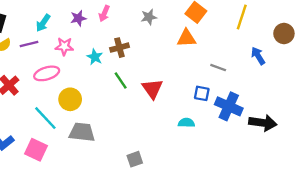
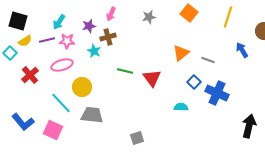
purple star: (78, 18) -> (89, 26), moved
orange triangle: (186, 38) -> (181, 53), moved, turned -36
pink star: (64, 46) -> (67, 41), moved
brown cross: (119, 48) -> (108, 37), moved
cyan star: (95, 57) -> (94, 51), moved
green line: (121, 80) -> (125, 71), turned -42
blue square: (202, 93) -> (194, 82), turned 32
black arrow: (263, 123) -> (249, 126), moved, turned -85

